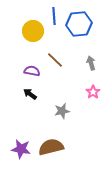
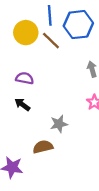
brown line: (55, 60) -> (51, 41), moved
brown semicircle: (51, 147) -> (43, 147), moved, size x0.7

